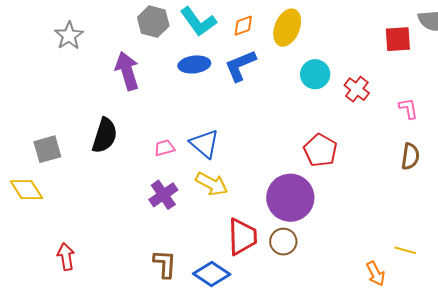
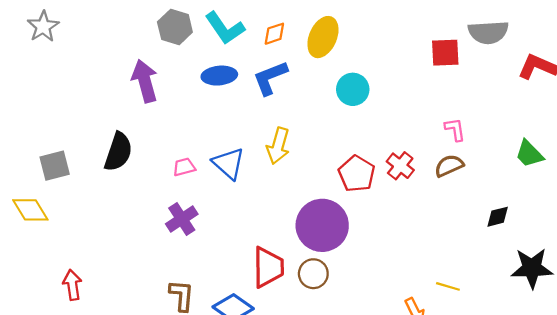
gray star: (69, 36) -> (43, 27), moved
red cross: (357, 89) -> (400, 166), moved
brown semicircle: (410, 156) -> (449, 166), moved, turned -124
yellow arrow: (212, 184) -> (278, 146), moved, turned 76

